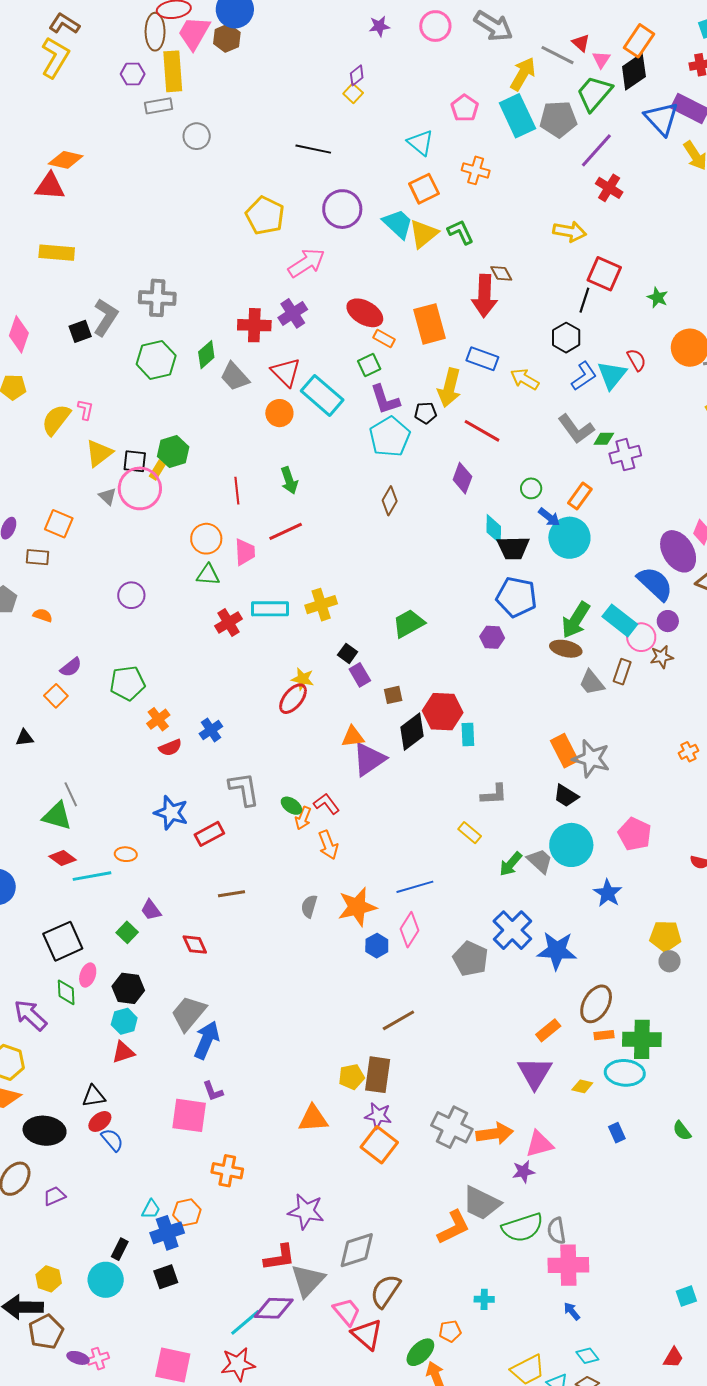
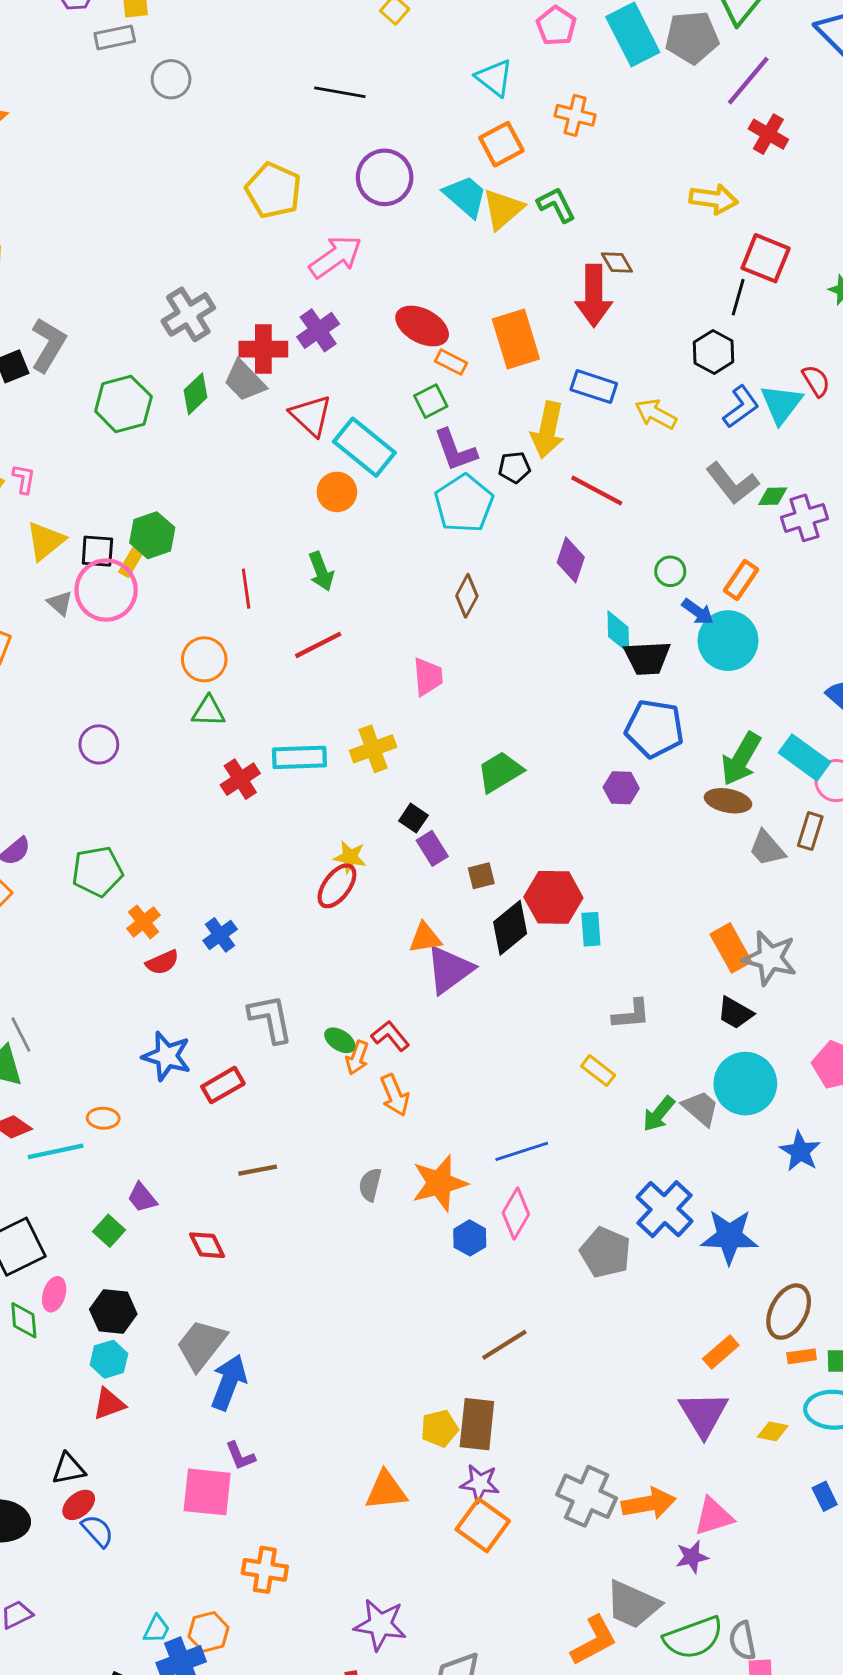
gray cross: (157, 298) -> (188, 314), moved, turned -33
gray trapezoid: (235, 377) -> (245, 381), moved
orange circle: (279, 413) -> (337, 492), moved
pink trapezoid: (245, 552) -> (428, 677), moved

